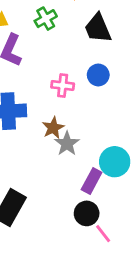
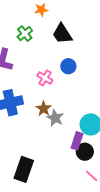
pink cross: (63, 85) -> (45, 78), turned 35
black circle: (87, 213) -> (85, 152), moved

